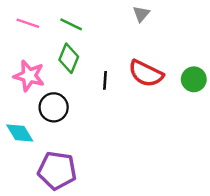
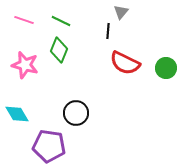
black line: (105, 80) -> (108, 31), moved
black circle: (54, 107) -> (76, 113), moved

